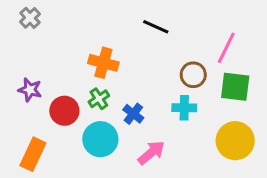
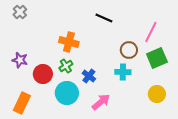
green square: (235, 87) -> (157, 58), turned -30
yellow circle: (235, 141) -> (157, 94), size x0.7

